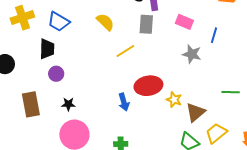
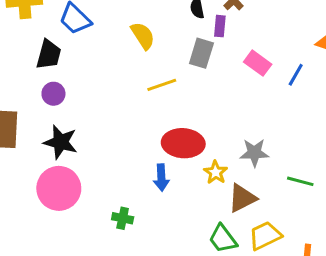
blue line: (214, 35) -> (296, 75), moved
gray star: (192, 54) -> (254, 153), moved, turned -30
blue arrow: (124, 102) -> (161, 178), moved
black star: (68, 104) -> (61, 142), size x1.6

